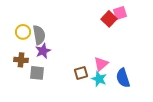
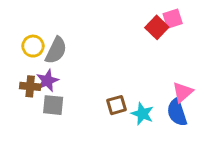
gray semicircle: (39, 35) -> (56, 50), turned 36
purple star: (43, 51) -> (47, 81), moved
pink triangle: (101, 64) -> (183, 92), moved

